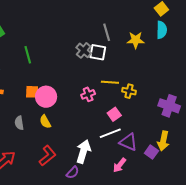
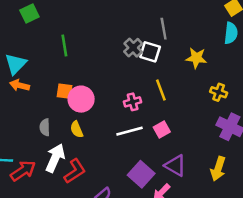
yellow star: (136, 40) -> (196, 58), moved
yellow line: (110, 82) -> (161, 90), turned 60
yellow cross: (129, 91) -> (219, 92), moved
white line: (110, 133) -> (129, 131), moved
white arrow: (83, 151) -> (55, 158), moved
purple square: (151, 152) -> (141, 174), moved, size x1.5

